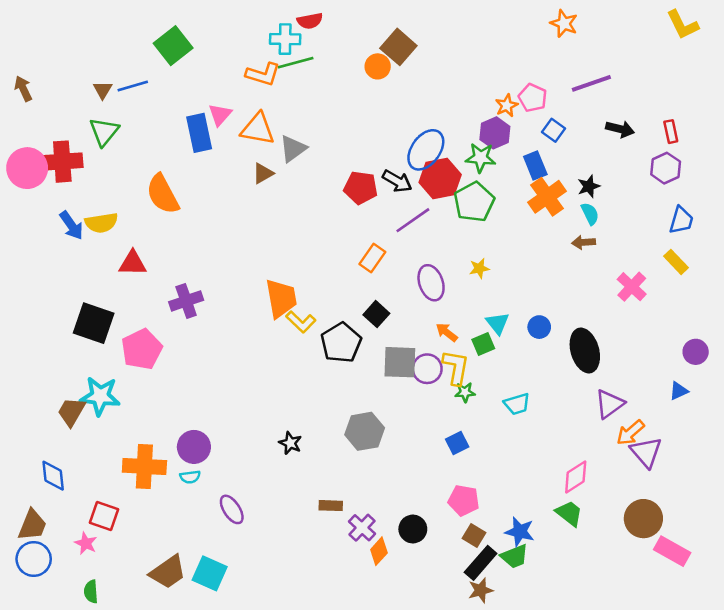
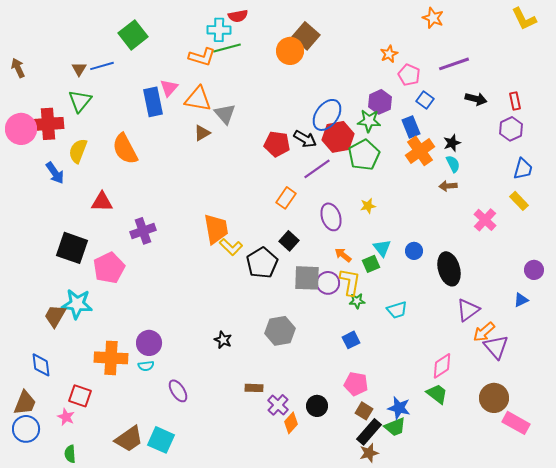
orange circle: (378, 66) -> (290, 51), size x1.4
orange star: (507, 106) -> (389, 54), moved
gray triangle: (293, 149) -> (225, 114), turned -35
yellow semicircle: (101, 223) -> (78, 151), moved, turned 120

